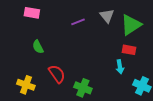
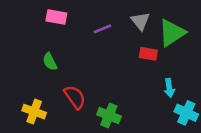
pink rectangle: (32, 13) -> (56, 17), moved
red rectangle: (129, 50) -> (148, 54), moved
cyan arrow: (120, 67) -> (169, 88), moved

